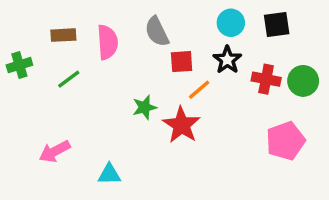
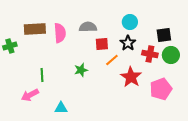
black square: (277, 25) -> (164, 35), moved
gray semicircle: (157, 32) -> (88, 27), turned 114
brown rectangle: (63, 35) -> (35, 29), size x1.5
green line: (69, 79) -> (42, 75), moved, turned -56
red star: (182, 125) -> (131, 77), moved

